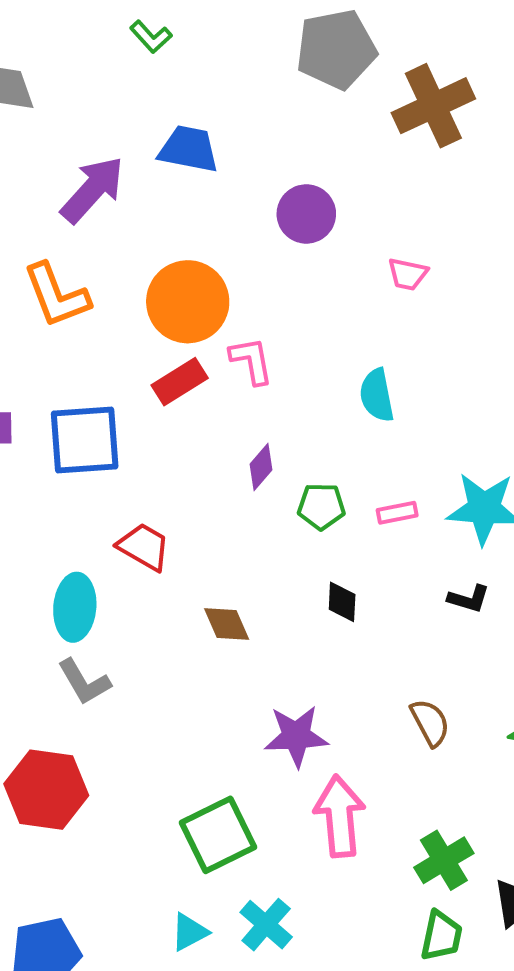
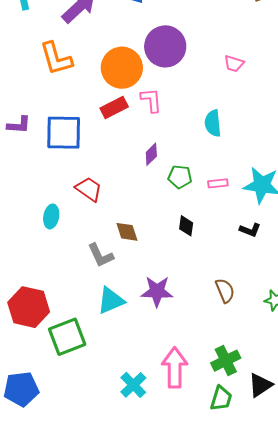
purple circle: (306, 214) -> (165, 46), moved, size x1.4
cyan ellipse: (75, 607) -> (51, 216), size x0.7
gray L-shape: (84, 682) -> (101, 255), moved
pink arrow: (340, 816) -> (175, 368), moved
green square: (218, 835) -> (67, 337), moved
cyan triangle: (189, 932) -> (111, 301), moved, size x1.4

